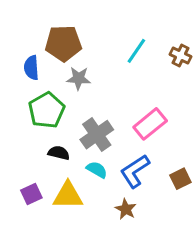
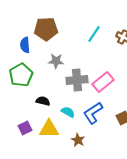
gray star: (79, 78) -> (56, 61), moved
green pentagon: (47, 110) -> (21, 75), moved
gray cross: (97, 135) -> (77, 80), moved, turned 30
brown star: (126, 209) -> (78, 140), moved

